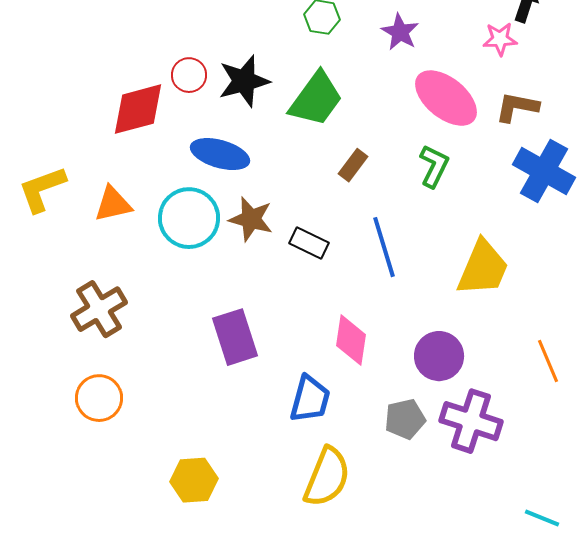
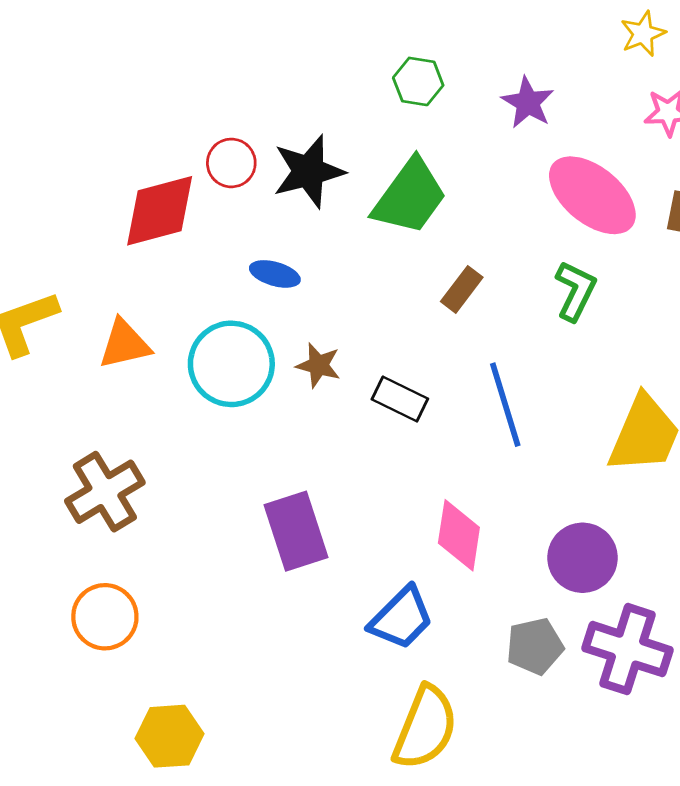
blue ellipse: (220, 154) -> (275, 274), size x0.6
brown star: (251, 219) -> (318, 365), size x0.7
blue trapezoid: (310, 399) -> (401, 618), turned 30
yellow hexagon: (194, 480) -> (170, 736), moved

